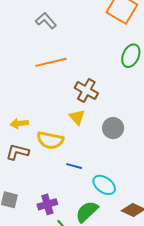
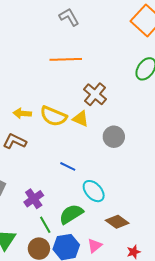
yellow triangle: (77, 117) -> (81, 119), turned -36
yellow semicircle: (50, 140) -> (53, 116), moved
purple cross: (47, 204) -> (34, 199), turned -30

